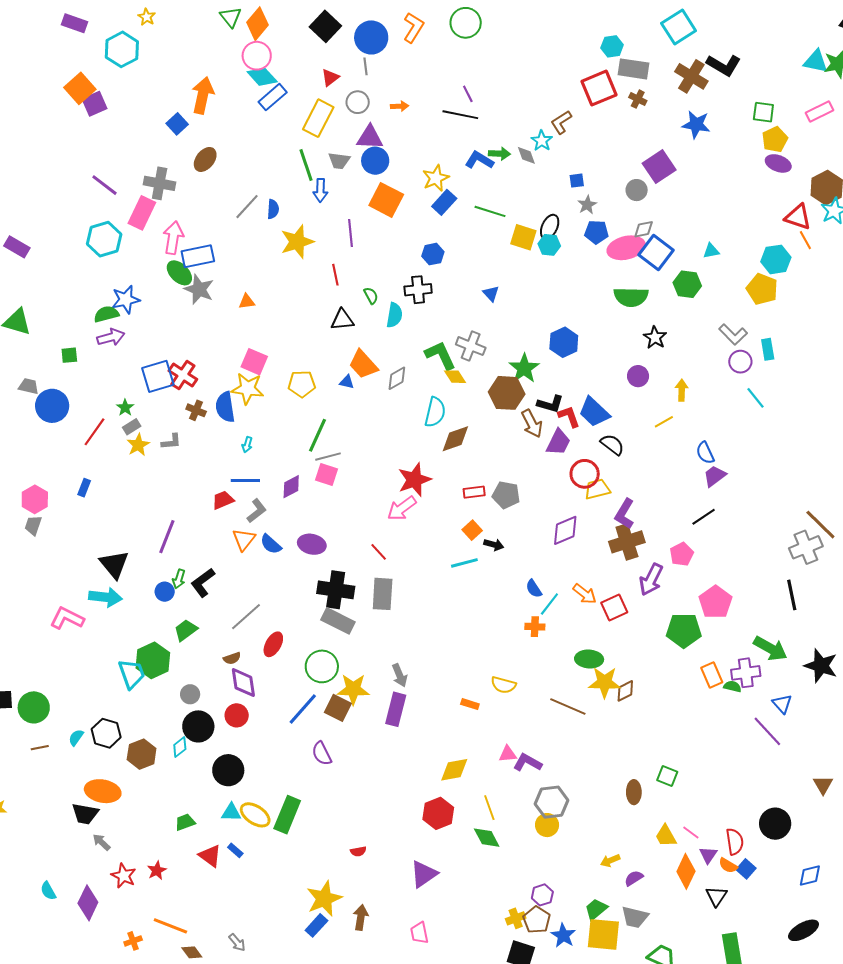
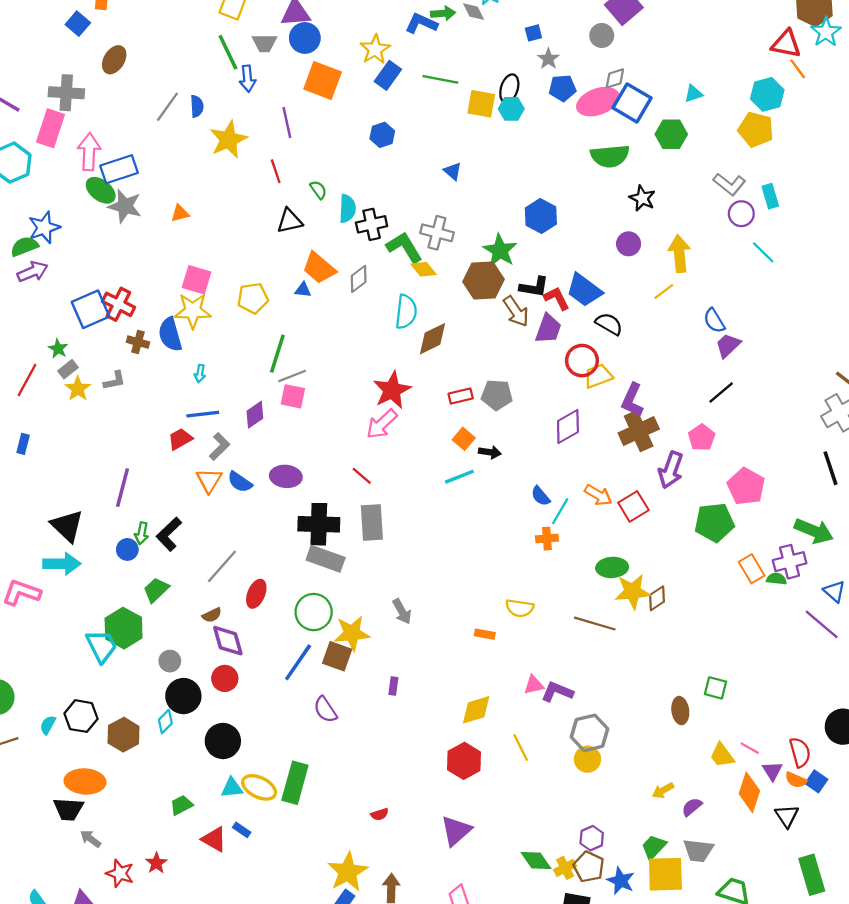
black cross: (418, 290) -> (372, 224), moved
yellow arrow: (682, 390) -> (679, 254), size x1.5
purple rectangle: (396, 709) -> (393, 686), moved, size x0.5
green diamond: (487, 838) -> (536, 861), moved

